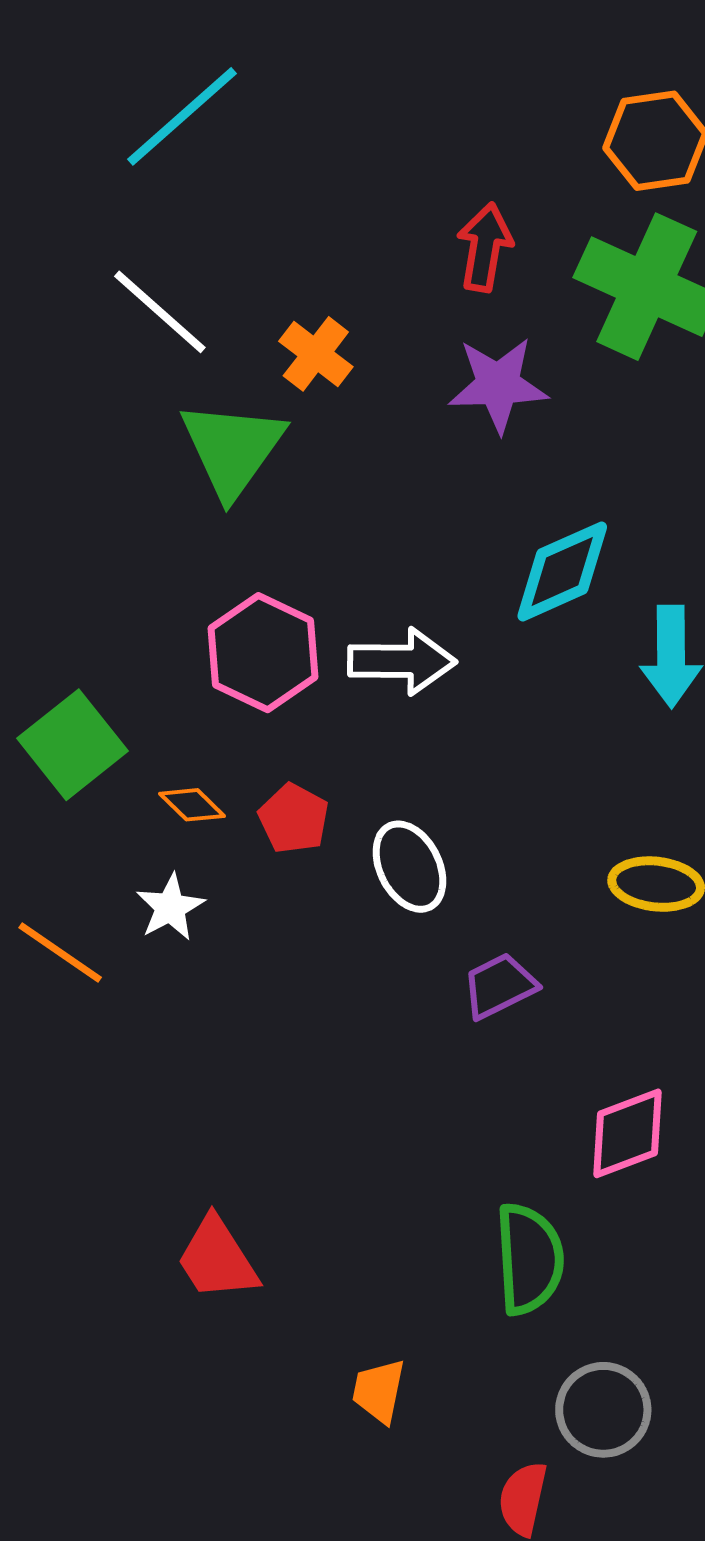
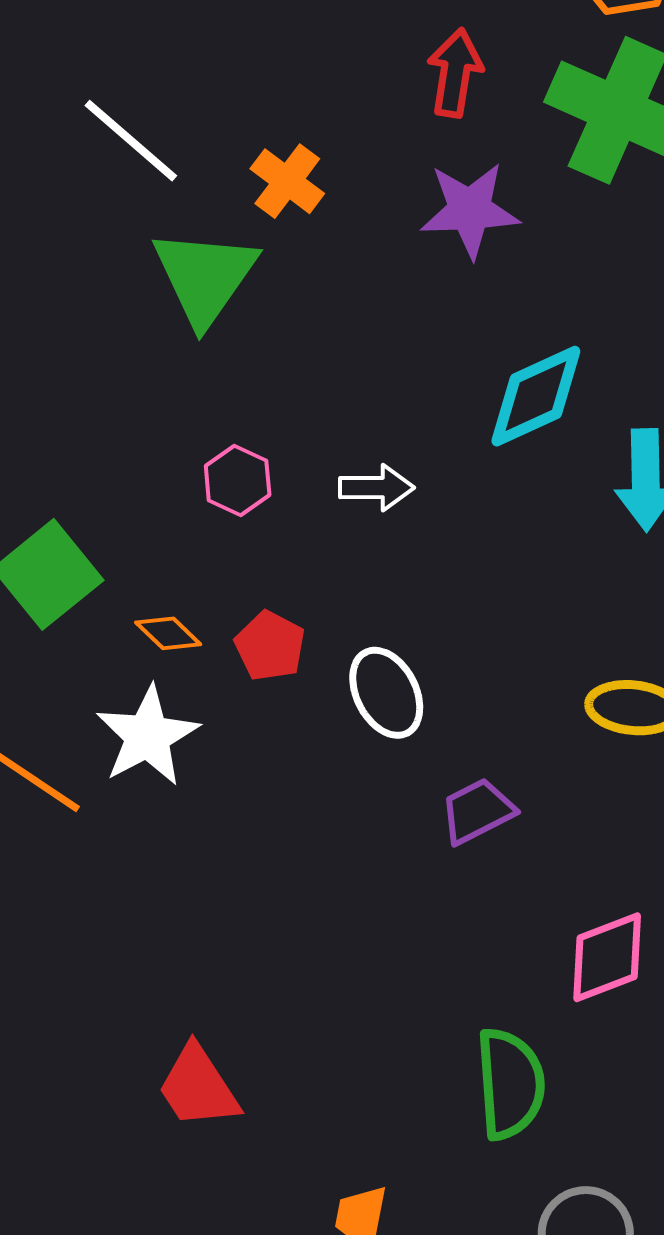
pink hexagon: (263, 653) -> (238, 480), size x0.6
white arrow: (402, 661) -> (376, 488), size x0.7
white star: (170, 907) -> (148, 736), size x1.5

